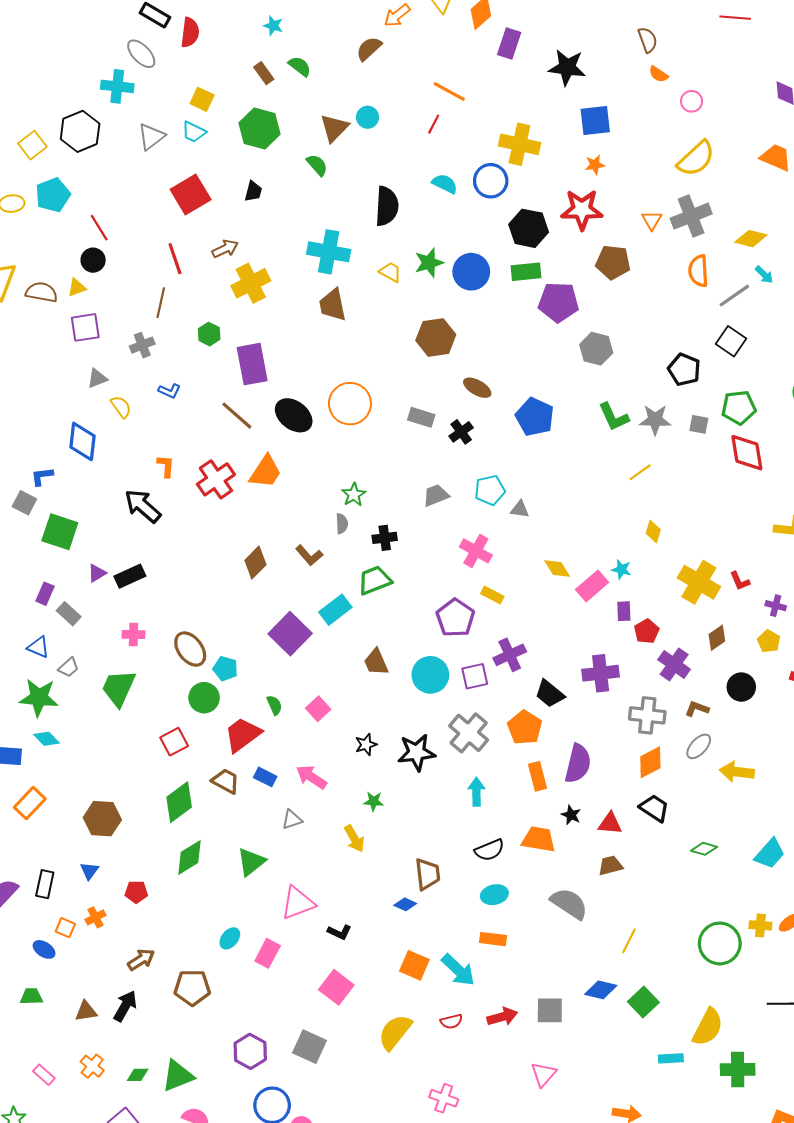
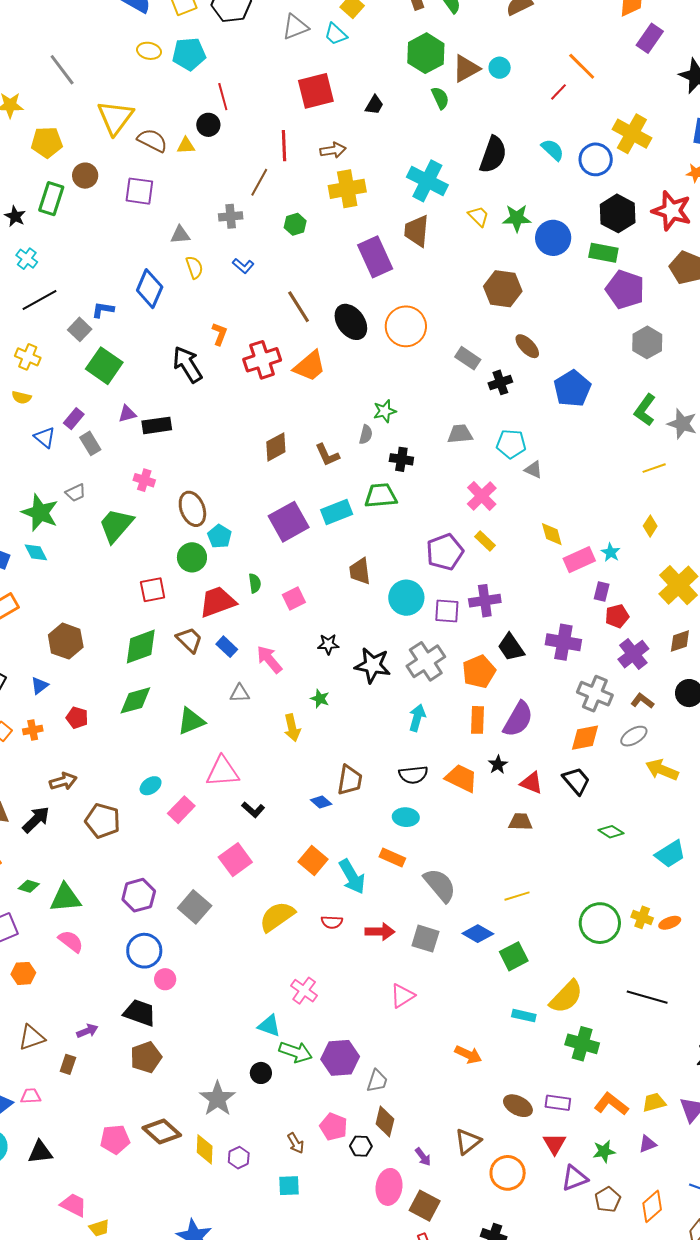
green hexagon: (260, 128) -> (426, 53), moved
purple square: (85, 327) -> (139, 191), moved
purple rectangle: (252, 364) -> (375, 257), moved, turned -30
green L-shape: (614, 417) -> (645, 410), turned 44
blue triangle: (38, 647) -> (45, 437), moved
gray semicircle: (569, 904) -> (440, 885), moved
yellow line: (629, 941) -> (517, 896), turned 30

